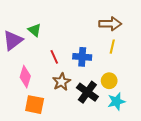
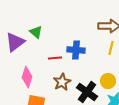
red line: (54, 57) -> (55, 58), turned -72
blue cross: (82, 57) -> (76, 50), moved

